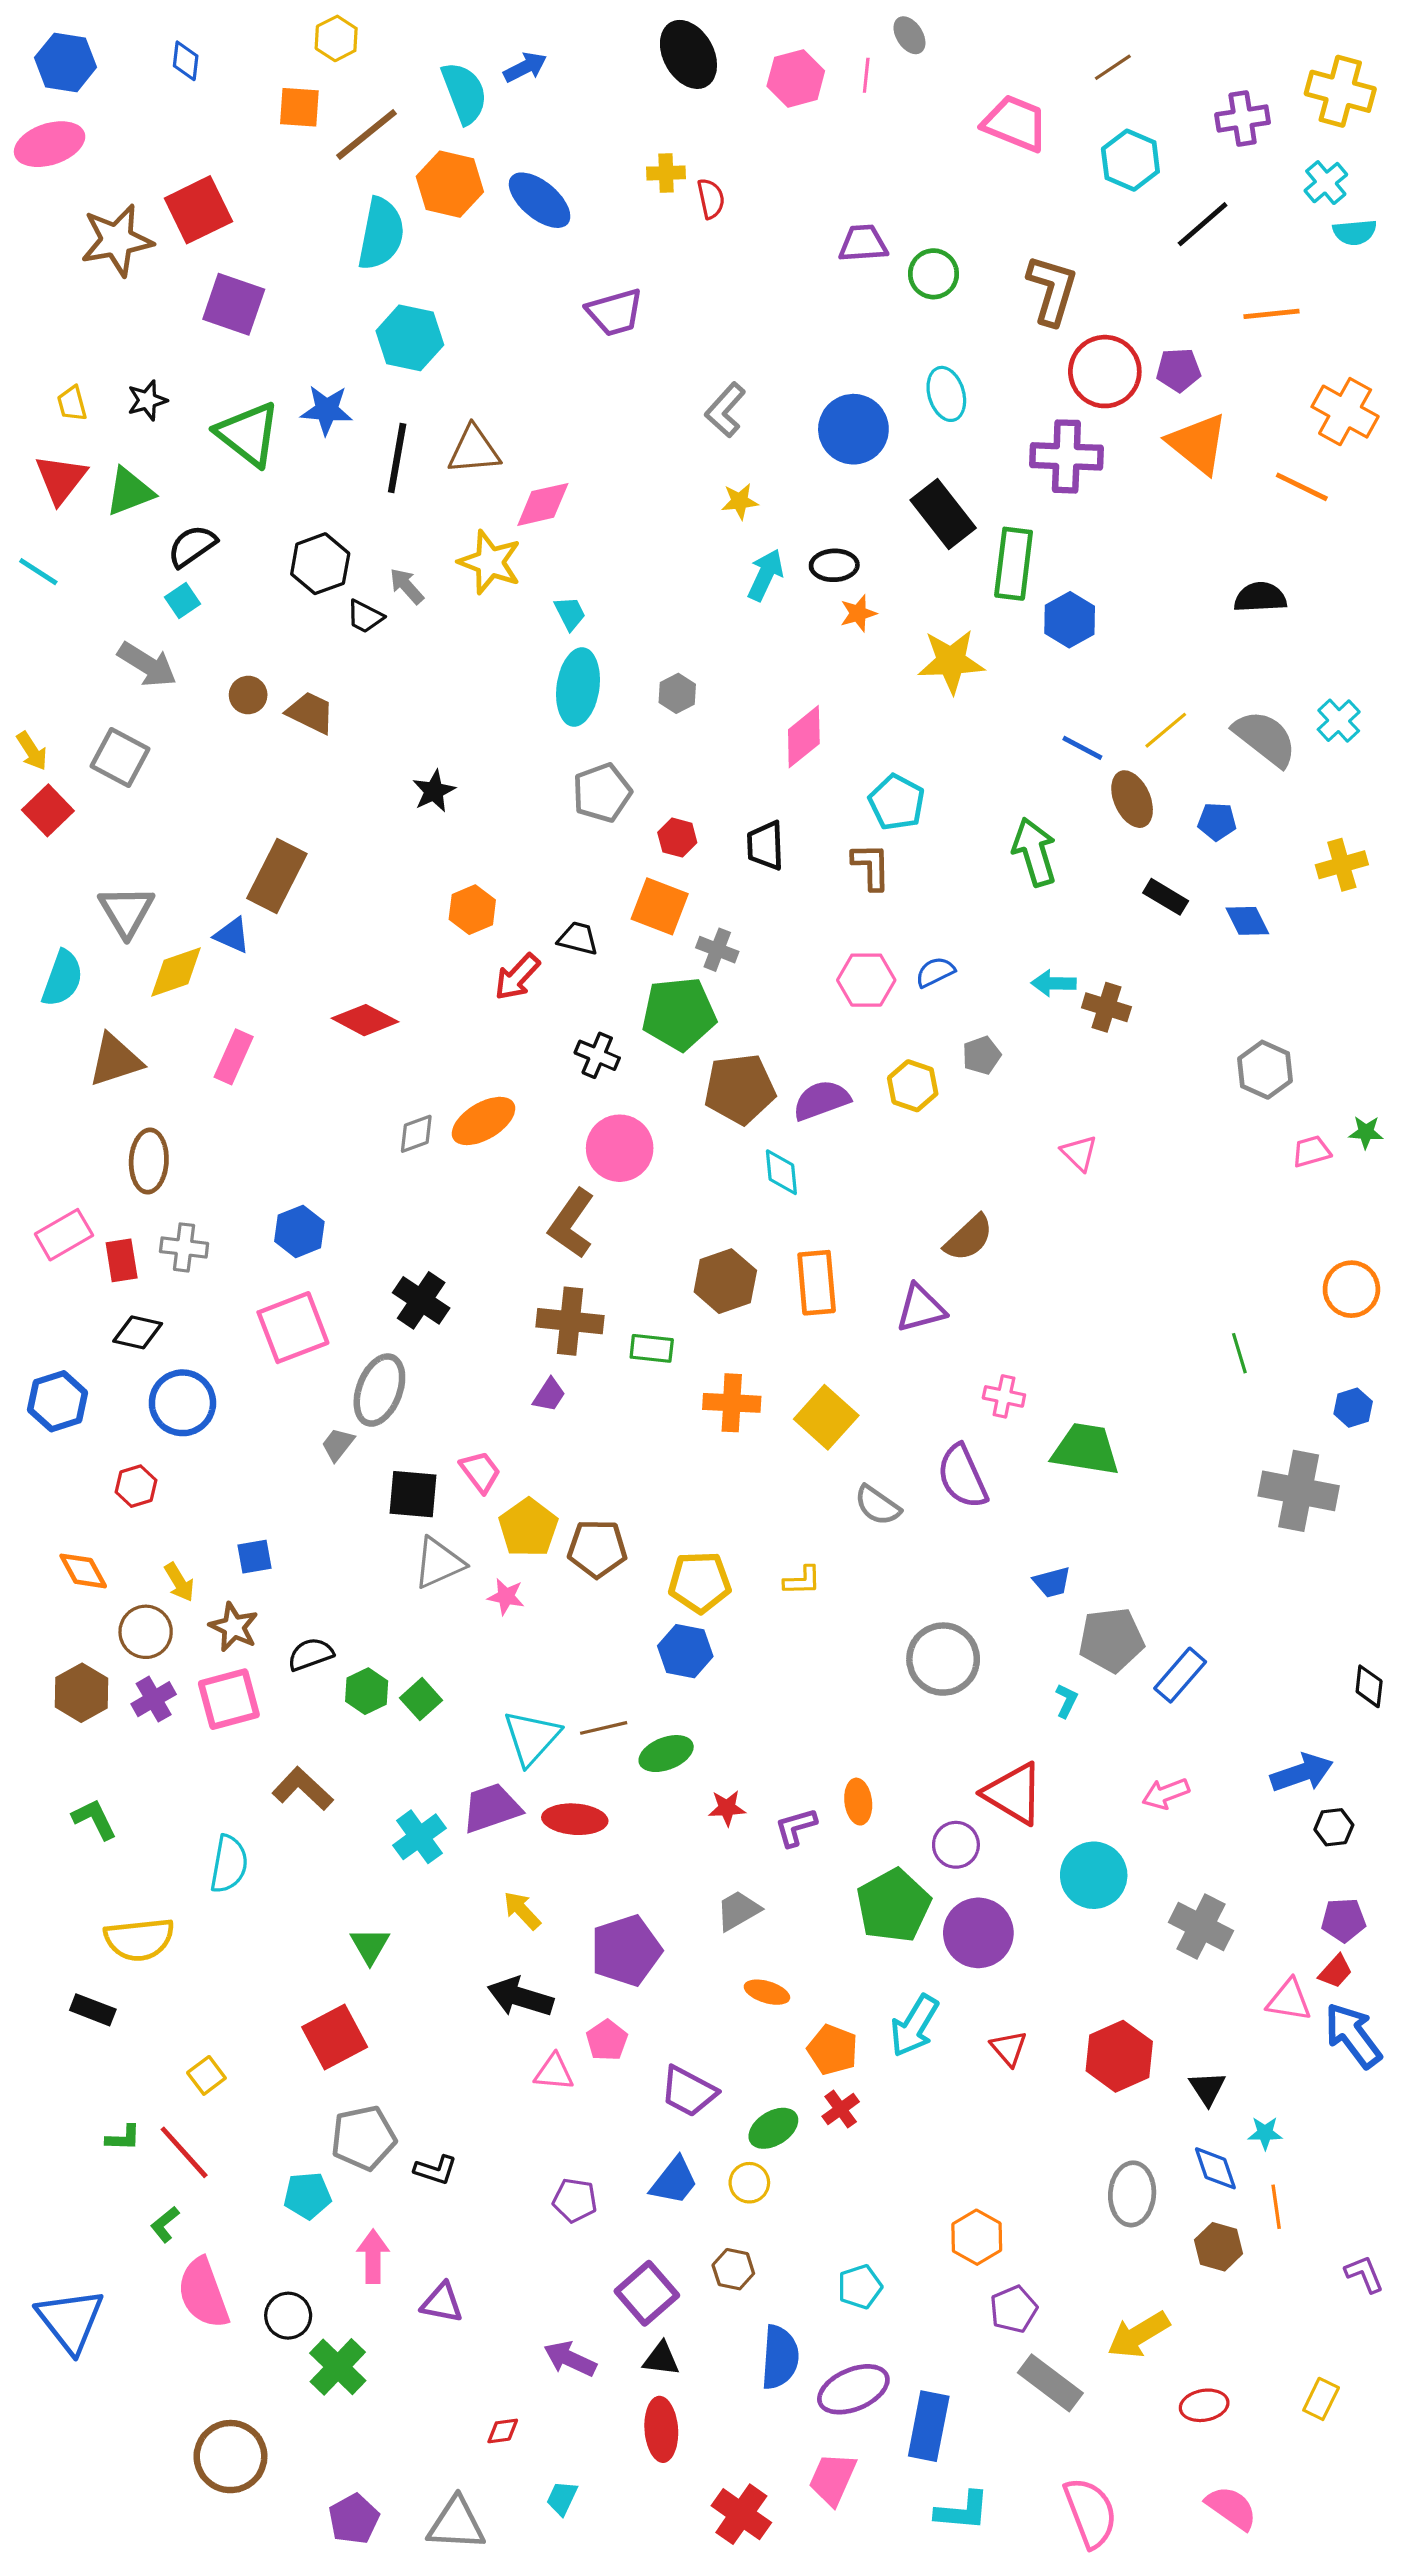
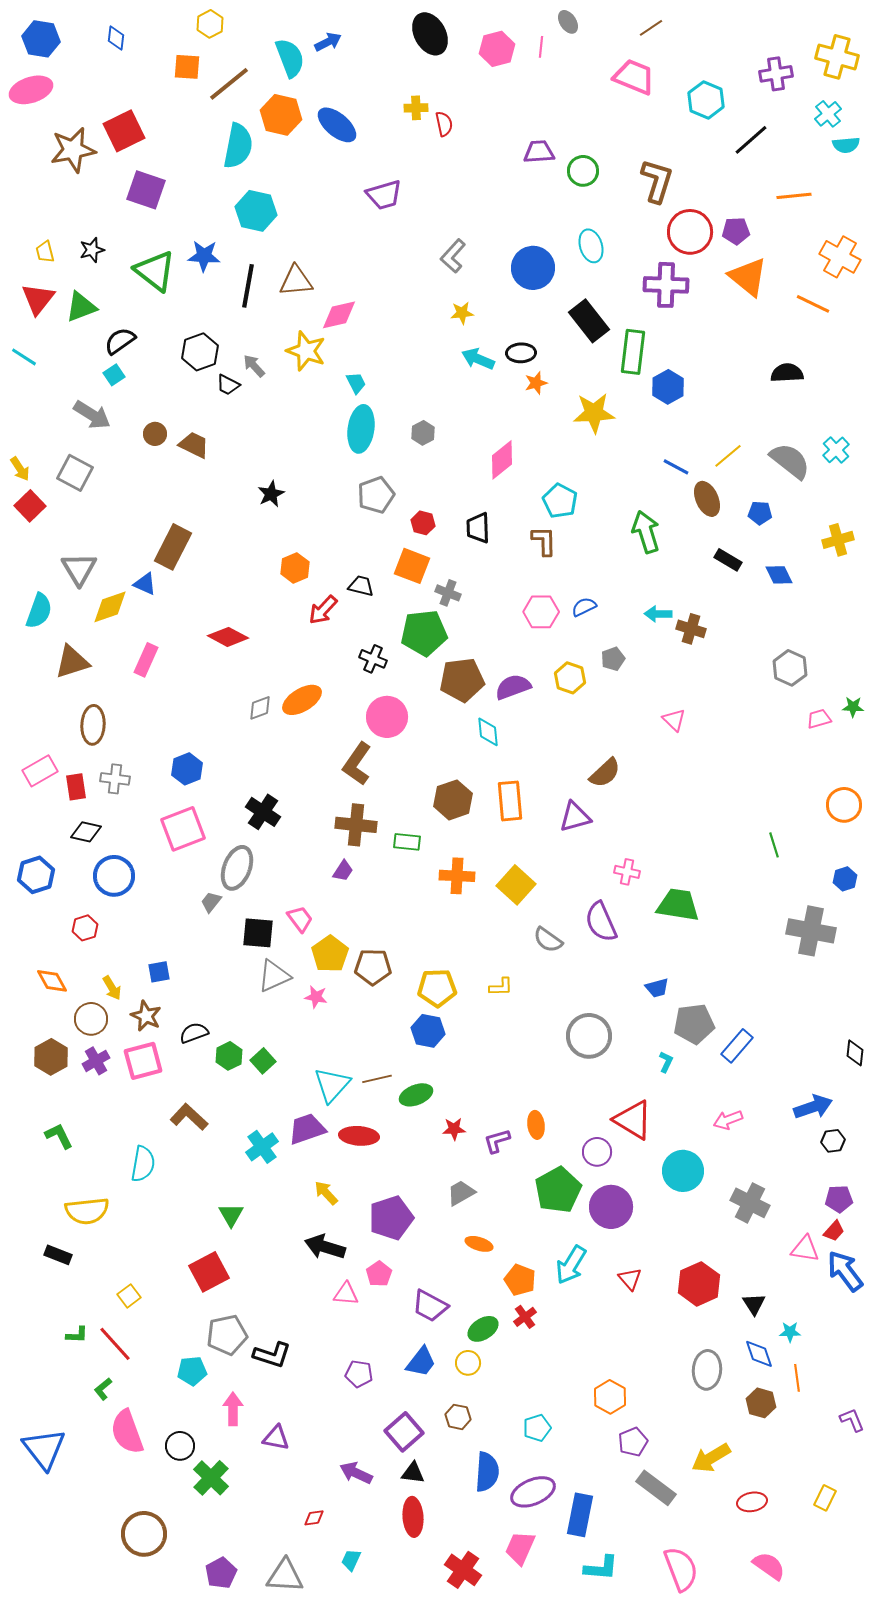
brown line: (1113, 67) -> (651, 28), moved
cyan arrow: (765, 575) -> (478, 359), turned -92
black L-shape: (435, 2170) -> (272, 1355), size x1.4

